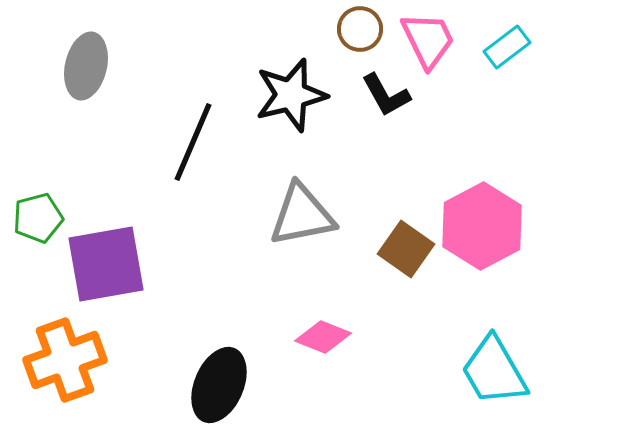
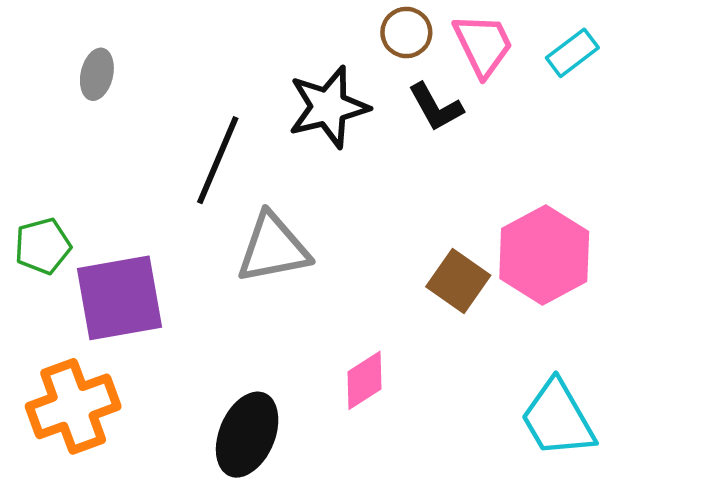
gray ellipse: (86, 66) -> (97, 74), size x0.7
gray triangle: (302, 215) -> (273, 248), moved
pink diamond: (323, 337) -> (365, 380), turned -54

